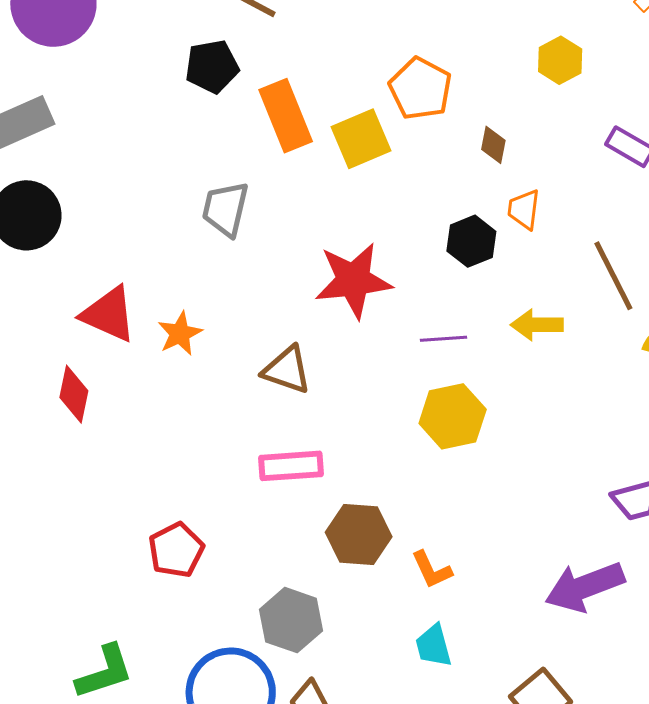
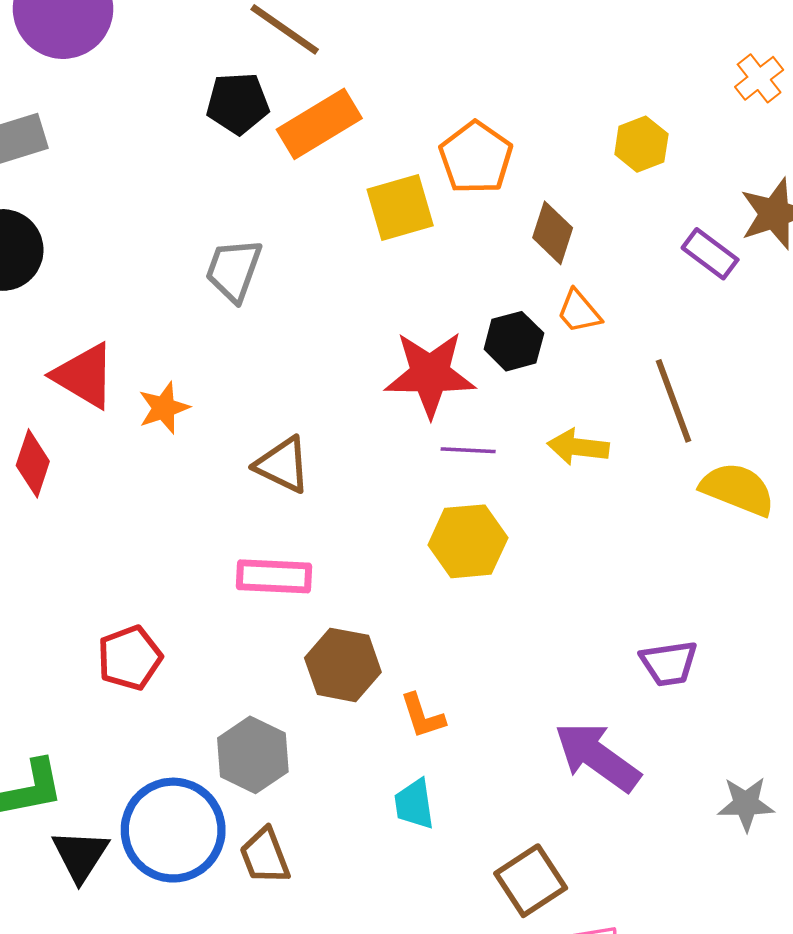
orange rectangle: (286, 116) -> (319, 124), moved, turned 74
brown diamond: (493, 145) -> (553, 233), size x1.4
orange trapezoid: (524, 209) -> (579, 312), turned -54
red star: (353, 280) -> (430, 374), moved
purple arrow: (585, 587) -> (597, 757), turned 50

